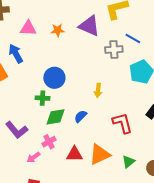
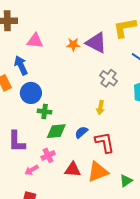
orange star: (58, 30) -> (73, 44), moved
gray cross: (114, 50) -> (108, 78), moved, turned 36
blue circle: (54, 78) -> (31, 93), moved
red L-shape: (122, 123) -> (105, 142), moved
purple L-shape: (17, 130) -> (17, 142), turned 35

